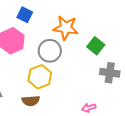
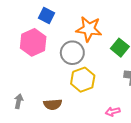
yellow hexagon: (40, 77) -> (83, 80), moved

